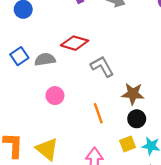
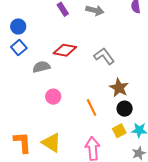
blue square: (19, 56) -> (19, 47), moved
gray L-shape: (102, 66) -> (104, 56), moved
brown star: (133, 94) -> (119, 88), turned 30

